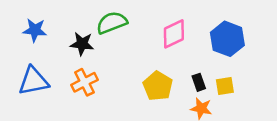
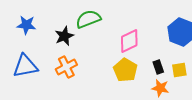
pink diamond: (174, 34) -> (129, 41), moved
black star: (82, 44) -> (64, 36), turned -30

